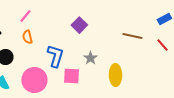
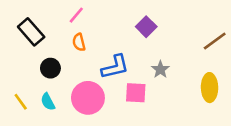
brown line: (132, 36) -> (215, 41), turned -48
blue L-shape: (55, 56) -> (115, 67), turned 60
yellow ellipse: (115, 75) -> (210, 88), moved

